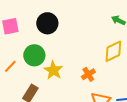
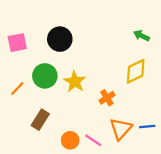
yellow star: (53, 70) -> (75, 82), moved

